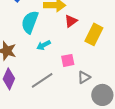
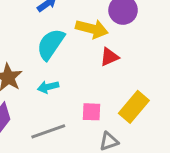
yellow rectangle: (94, 34) -> (134, 107), moved
cyan arrow: (44, 45) -> (48, 87), moved

